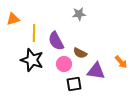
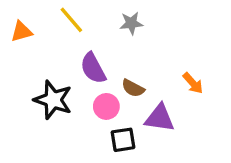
yellow line: (34, 33) -> (71, 20), moved, turned -42
orange arrow: (121, 62) -> (193, 83), moved

